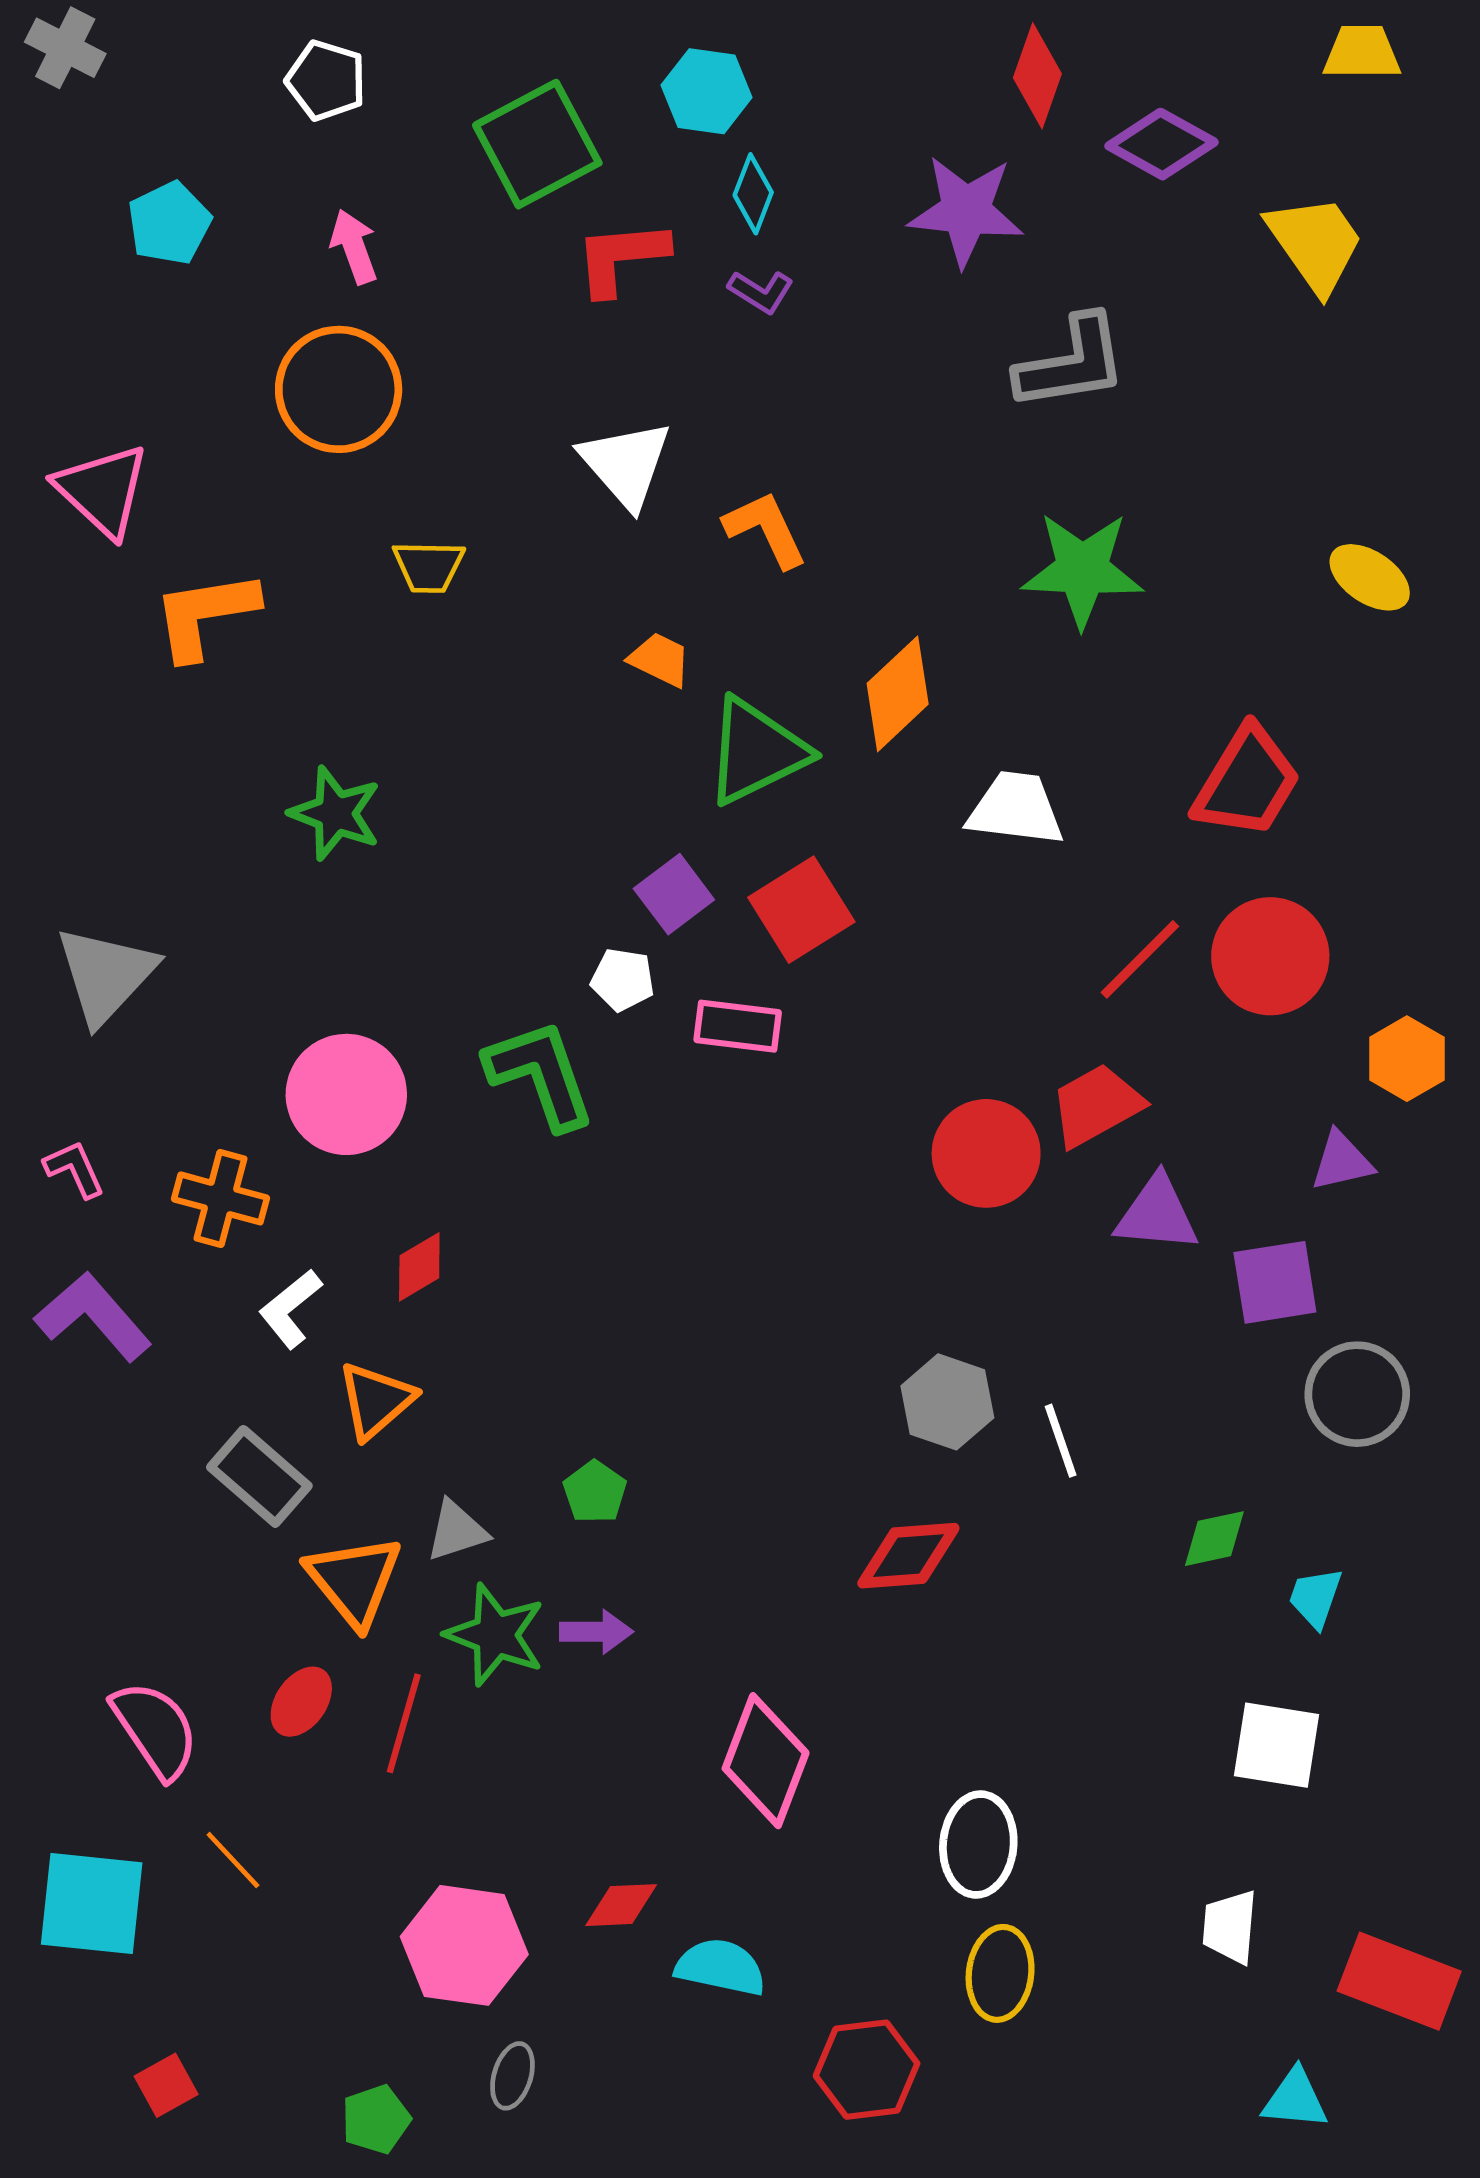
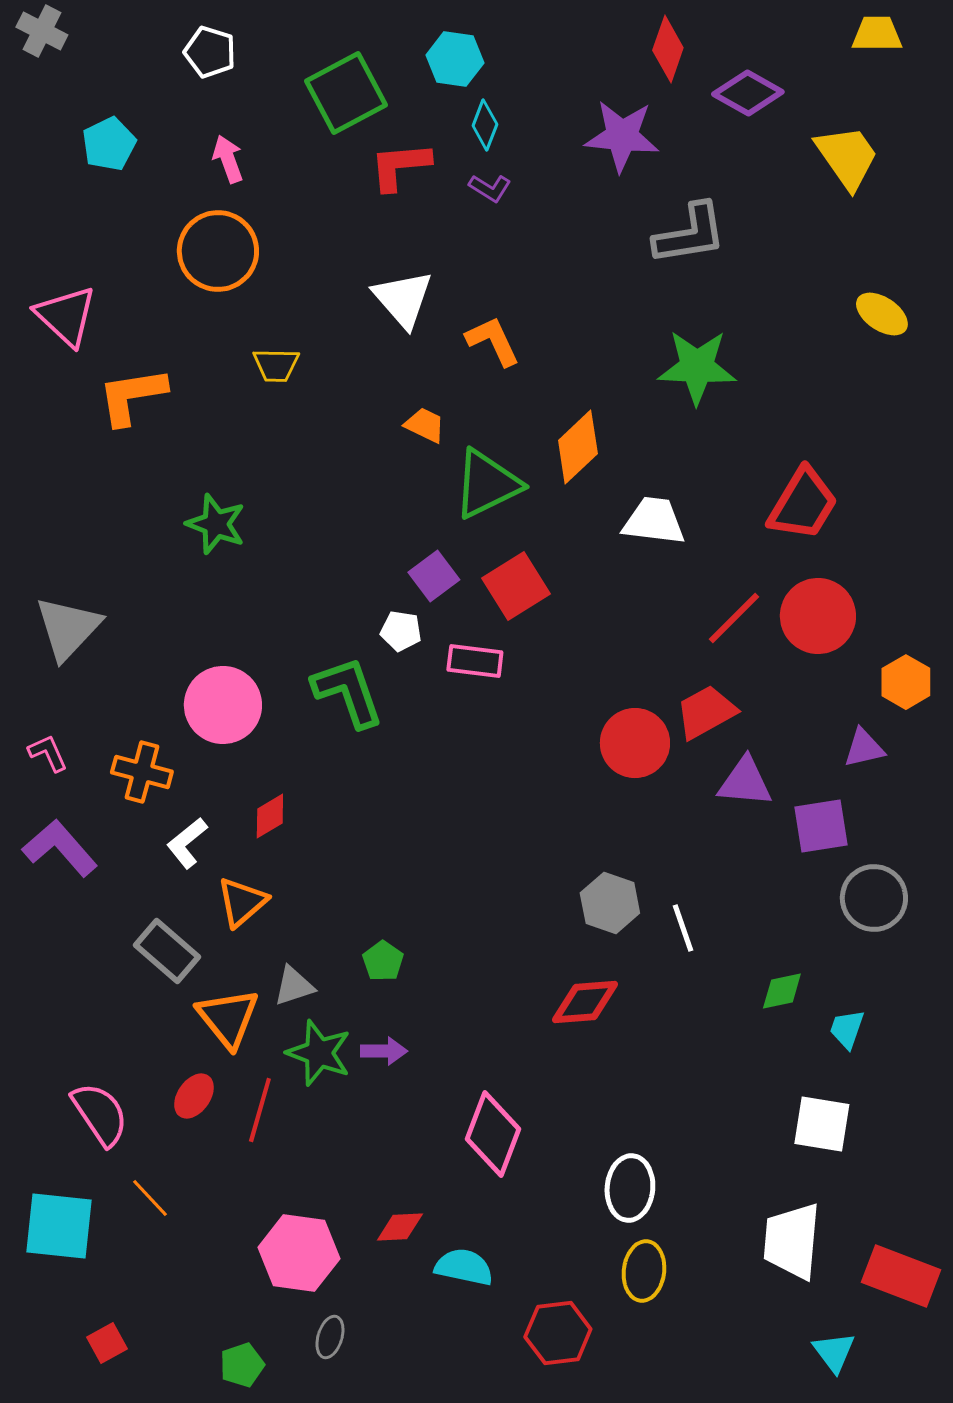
yellow ellipse: (1370, 577) -> (882, 314), moved
white trapezoid: (1230, 1927) -> (792, 1241), size x1.6
cyan triangle: (1295, 2099) -> (834, 1352), turned 48

